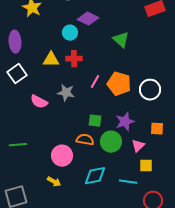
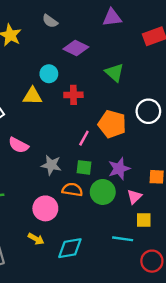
cyan circle: (70, 33) -> (49, 74), moved
red cross: (74, 59) -> (73, 95), moved
pink line: (95, 82) -> (84, 138), moved
white circle: (150, 90) -> (148, 111), moved
gray star: (66, 93) -> (51, 165), moved
cyan diamond: (95, 176) -> (70, 248), moved

